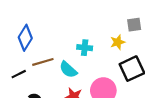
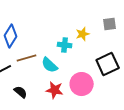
yellow star: (118, 42) -> (83, 34), moved

